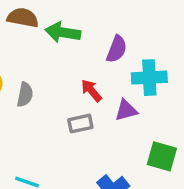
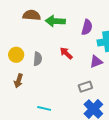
red arrow: (91, 91) -> (66, 53), moved
gray rectangle: (80, 124) -> (85, 87), moved

